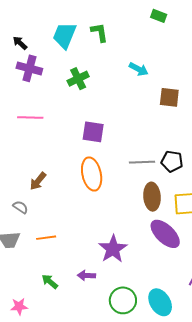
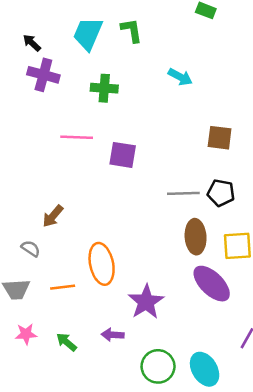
green cross: (78, 79) -> (104, 88), turned 30
brown square: (169, 97) -> (220, 138), moved
pink line: (30, 117) -> (77, 137), moved
orange ellipse: (92, 174) -> (102, 264), moved
pink star: (19, 306) -> (26, 334), moved

